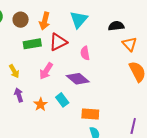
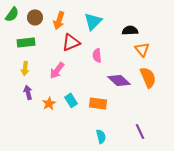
green rectangle: (32, 44) -> (26, 42), moved
yellow arrow: (14, 71) -> (25, 68), turned 32
purple diamond: (78, 79) -> (119, 80), moved
orange rectangle: (90, 114) -> (98, 103), moved
purple line: (133, 126) -> (140, 131), turned -42

